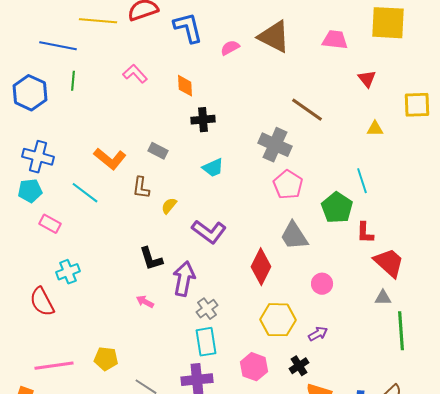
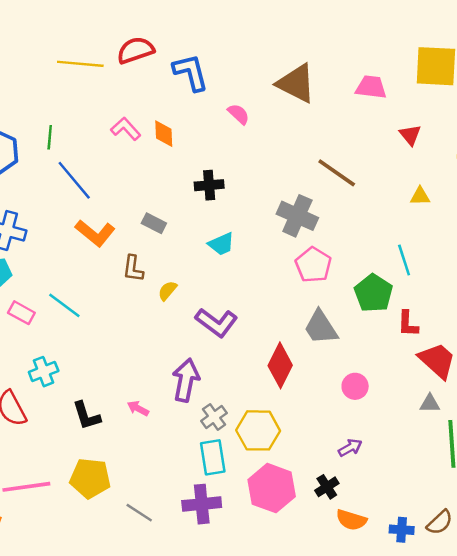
blue line: (58, 46) -> (74, 180), moved, turned 39
pink semicircle: (230, 48) -> (239, 114), moved, turned 72
orange diamond: (185, 86) -> (164, 134), moved
cyan line: (85, 193) -> (64, 305), moved
black L-shape: (151, 259) -> (86, 416), moved
yellow hexagon: (278, 320) -> (258, 430), moved
yellow pentagon: (106, 359) -> (90, 478), size x1.4
pink hexagon: (254, 367) -> (272, 488), size x1.4

